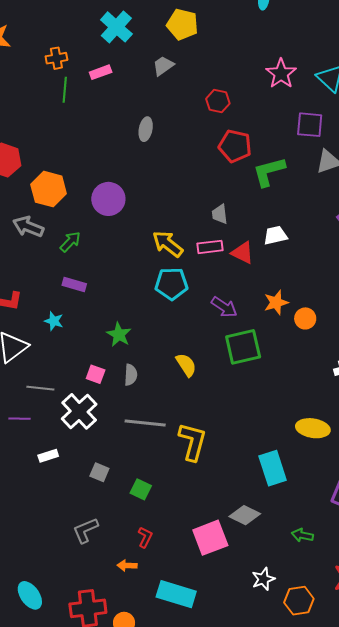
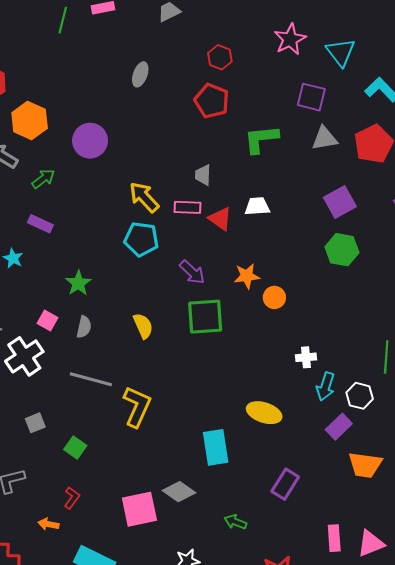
red pentagon: (235, 146) -> (212, 101), moved
gray square: (99, 472) -> (35, 423), turned 36

